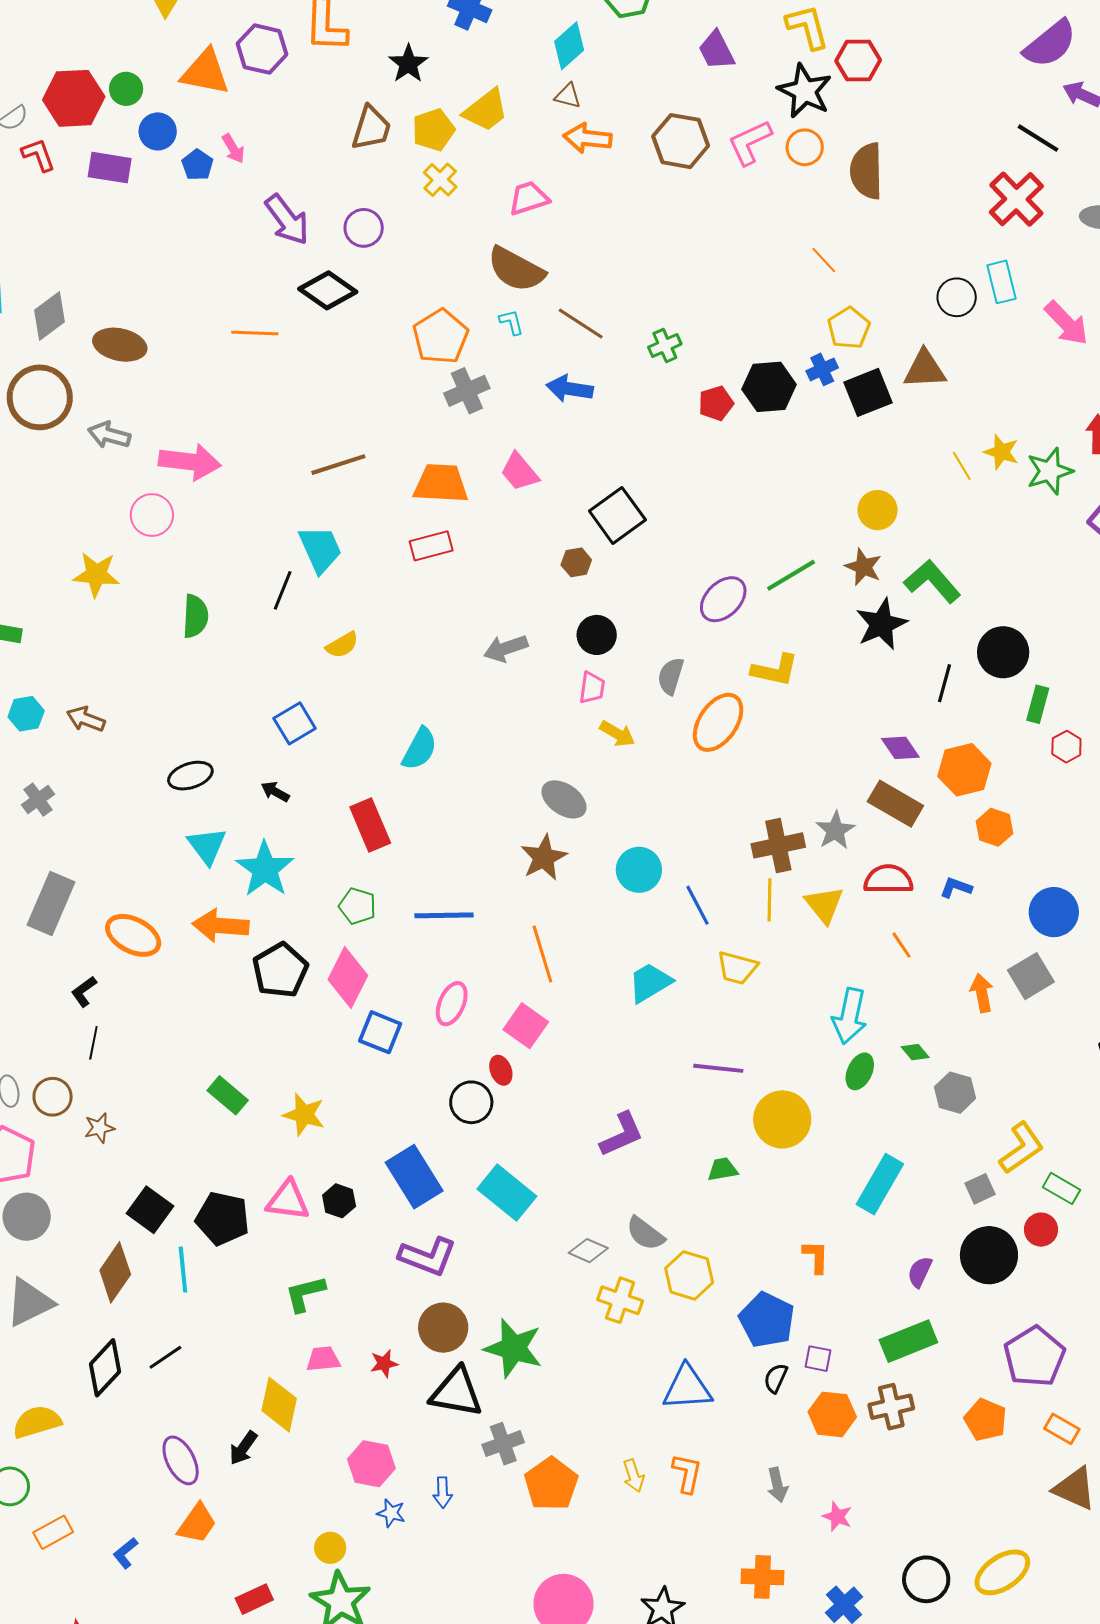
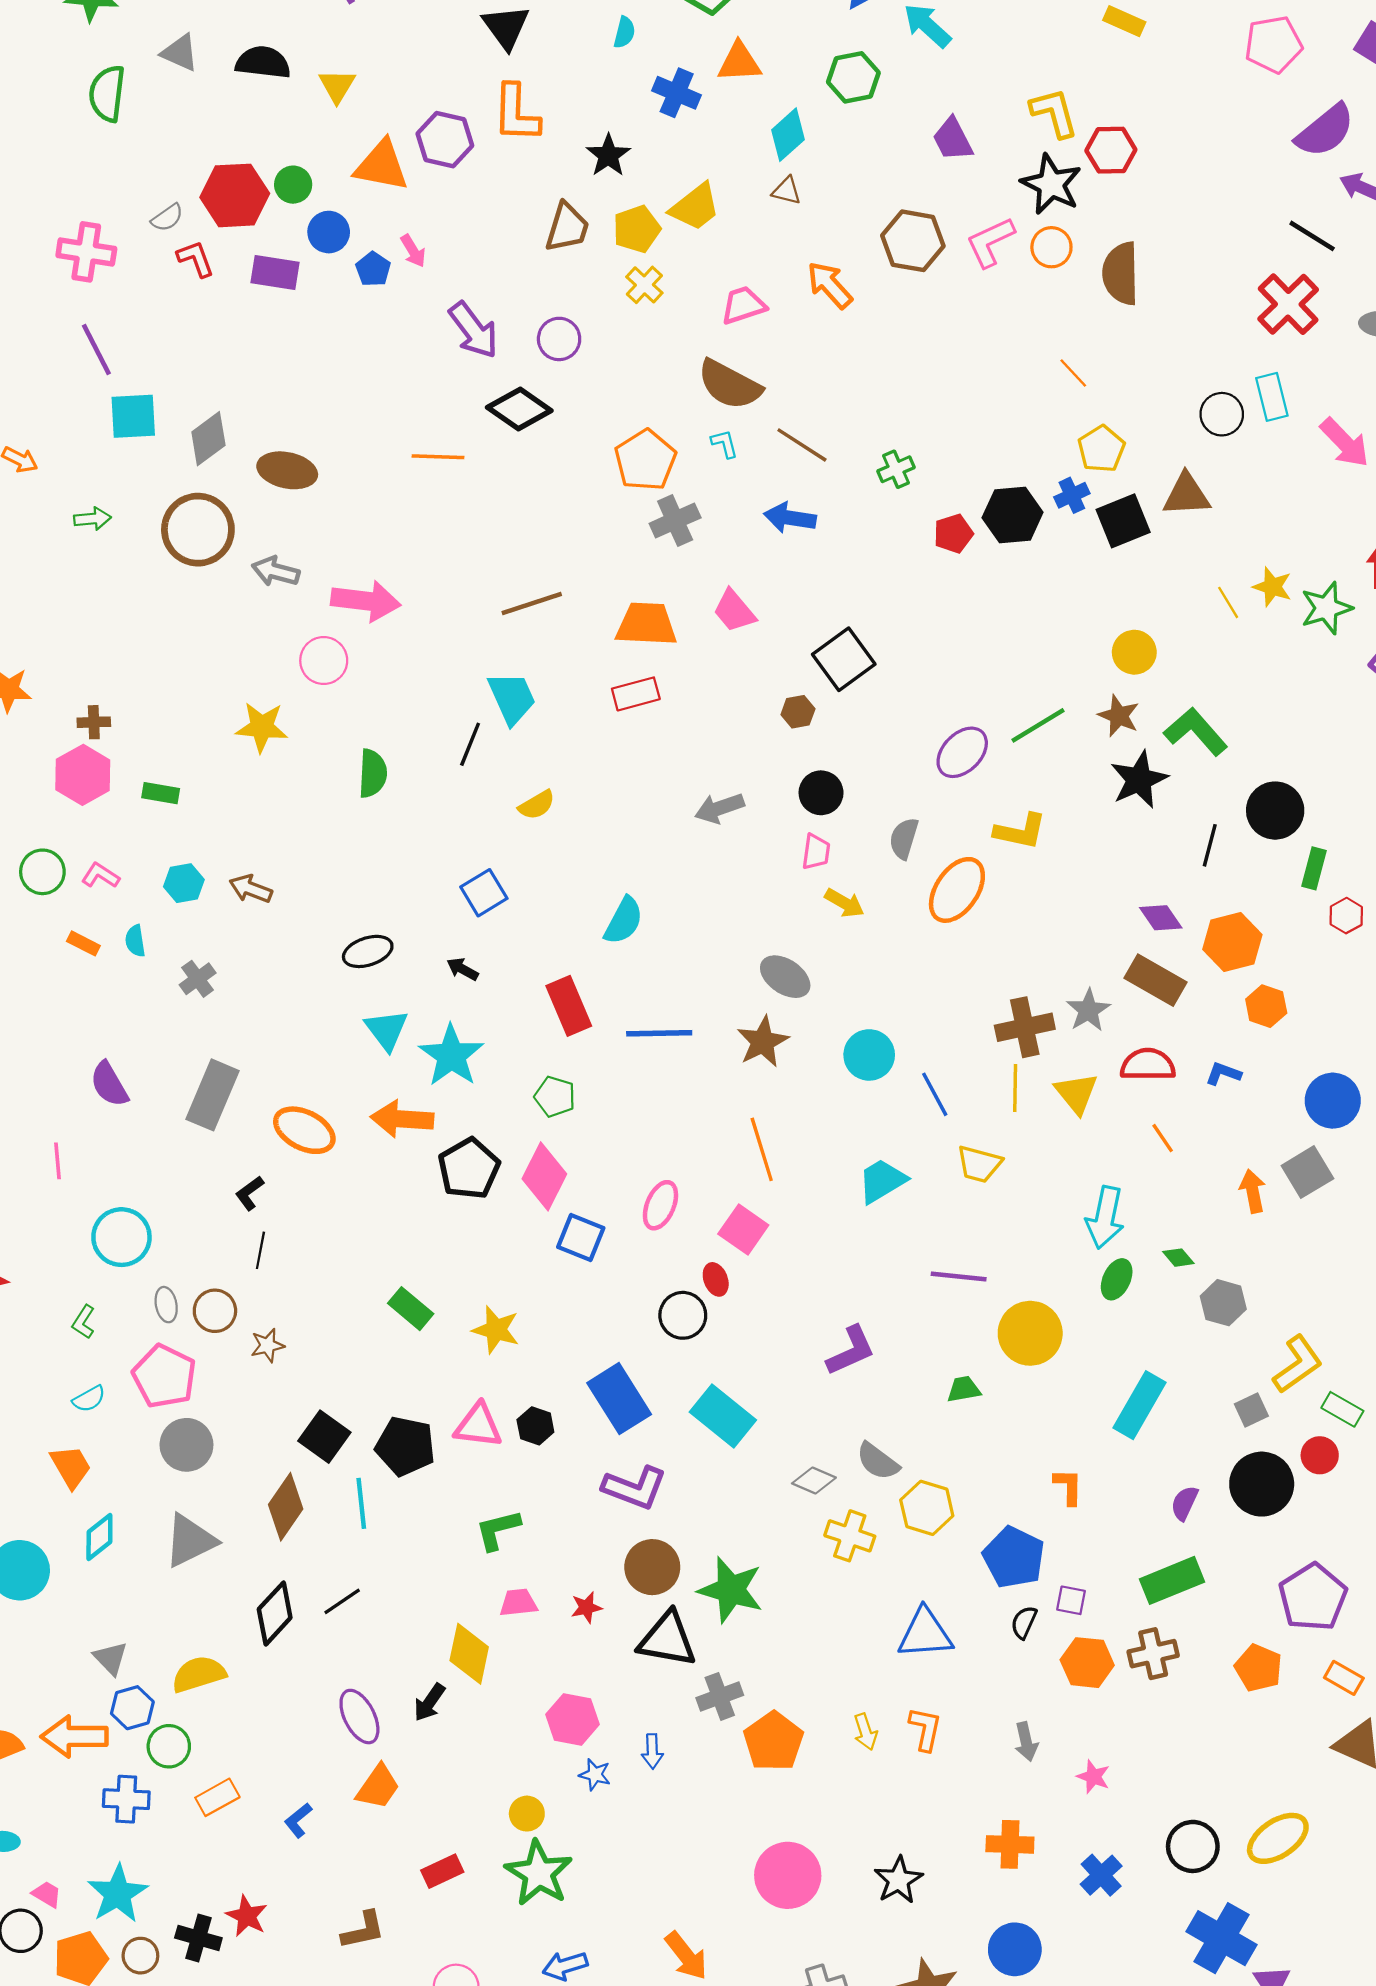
orange arrow: (587, 138) -> (830, 285), moved, turned 42
blue line: (444, 915) -> (659, 1033), moved

